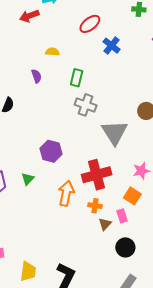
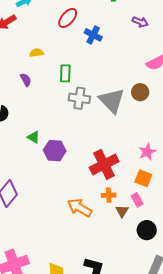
gray triangle: (115, 132) -> (112, 101), moved
green triangle: (28, 179) -> (34, 137), moved, turned -32
orange arrow: (66, 193) -> (80, 208), moved, turned -60

